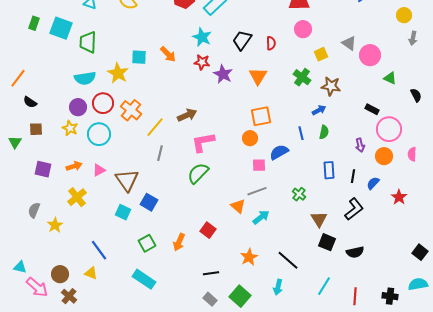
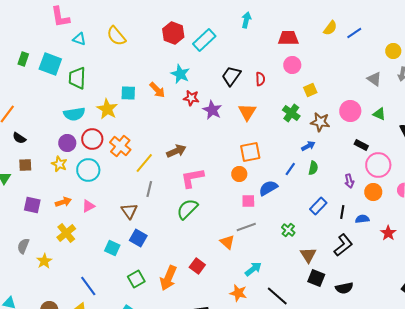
cyan star: (202, 37) -> (180, 74), moved
gray triangle: (349, 43) -> (374, 79), moved
pink circle: (370, 55) -> (350, 111), moved
blue line: (301, 133) -> (290, 169), turned 48
blue rectangle: (329, 170) -> (318, 206), turned 48
brown triangle: (127, 180) -> (129, 211), moved, size x0.7
blue semicircle: (373, 183) -> (362, 219), turned 40
cyan arrow: (261, 217) -> (253, 269), moved
orange arrow: (179, 242) -> (168, 278), size x1.4
orange star: (249, 257) -> (238, 293), turned -30

